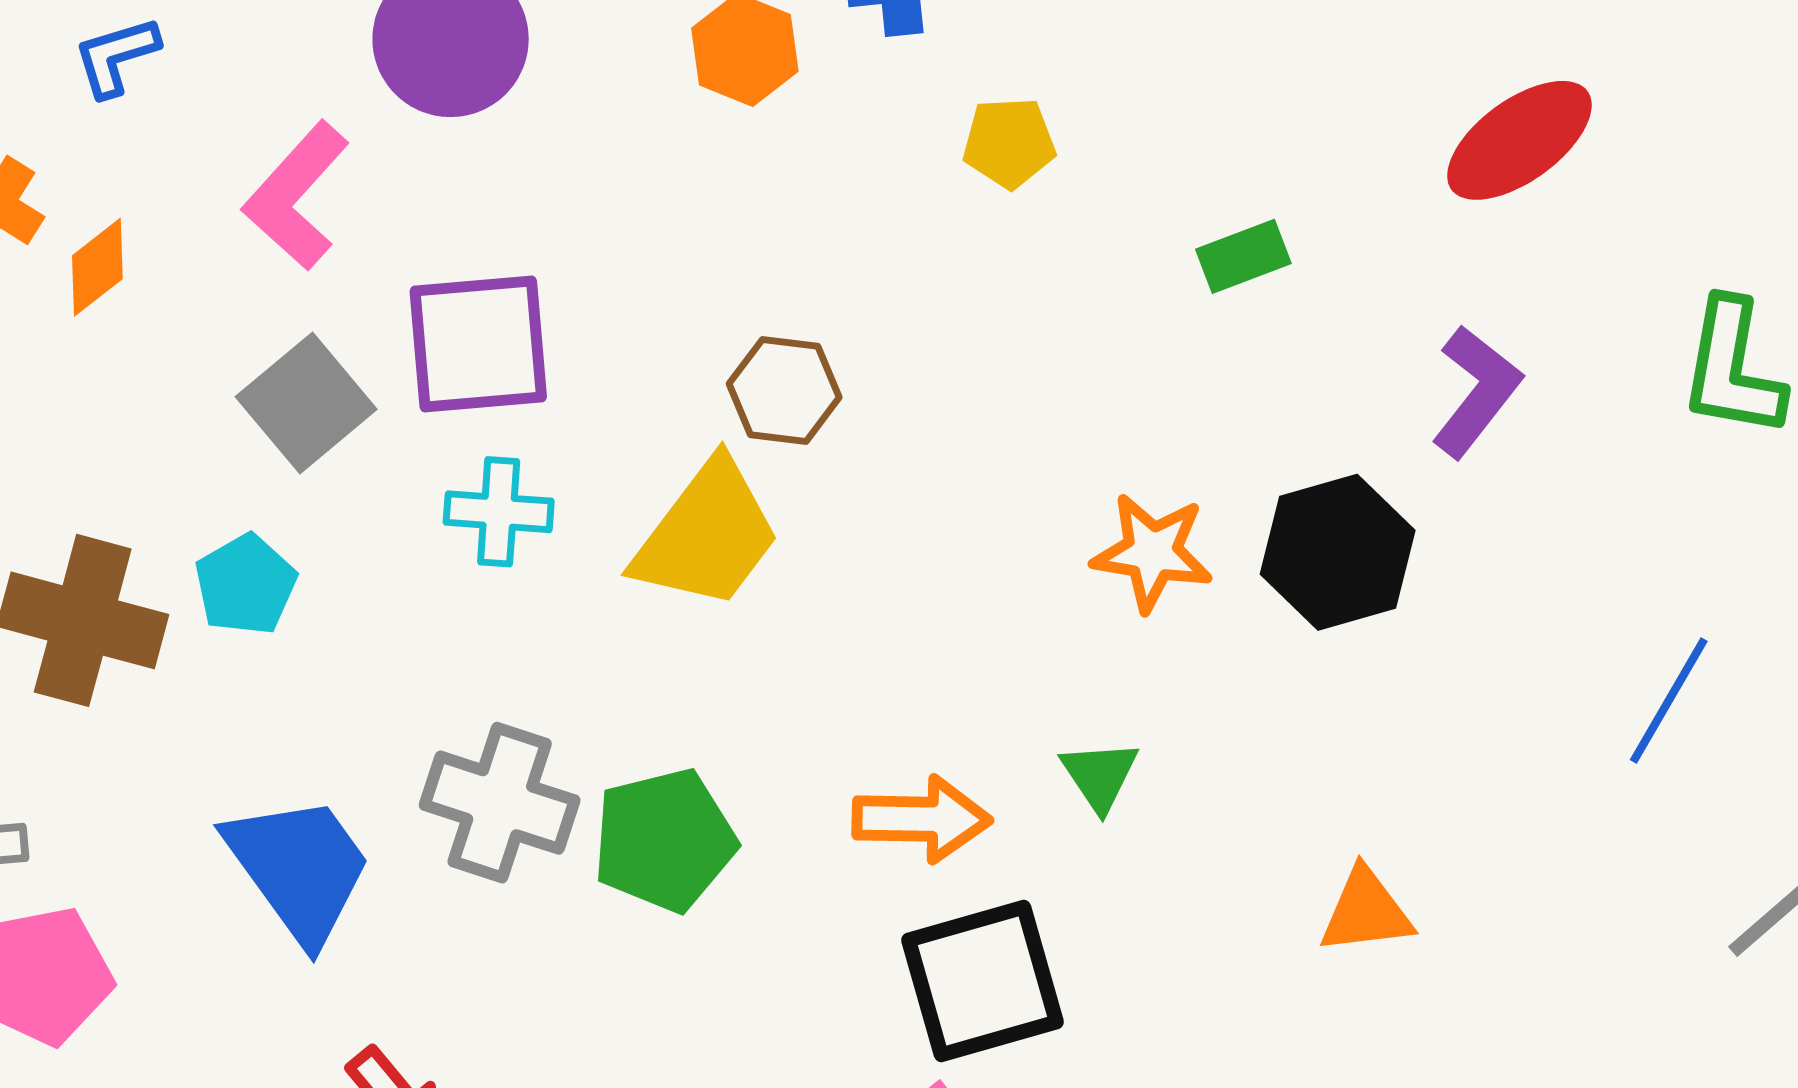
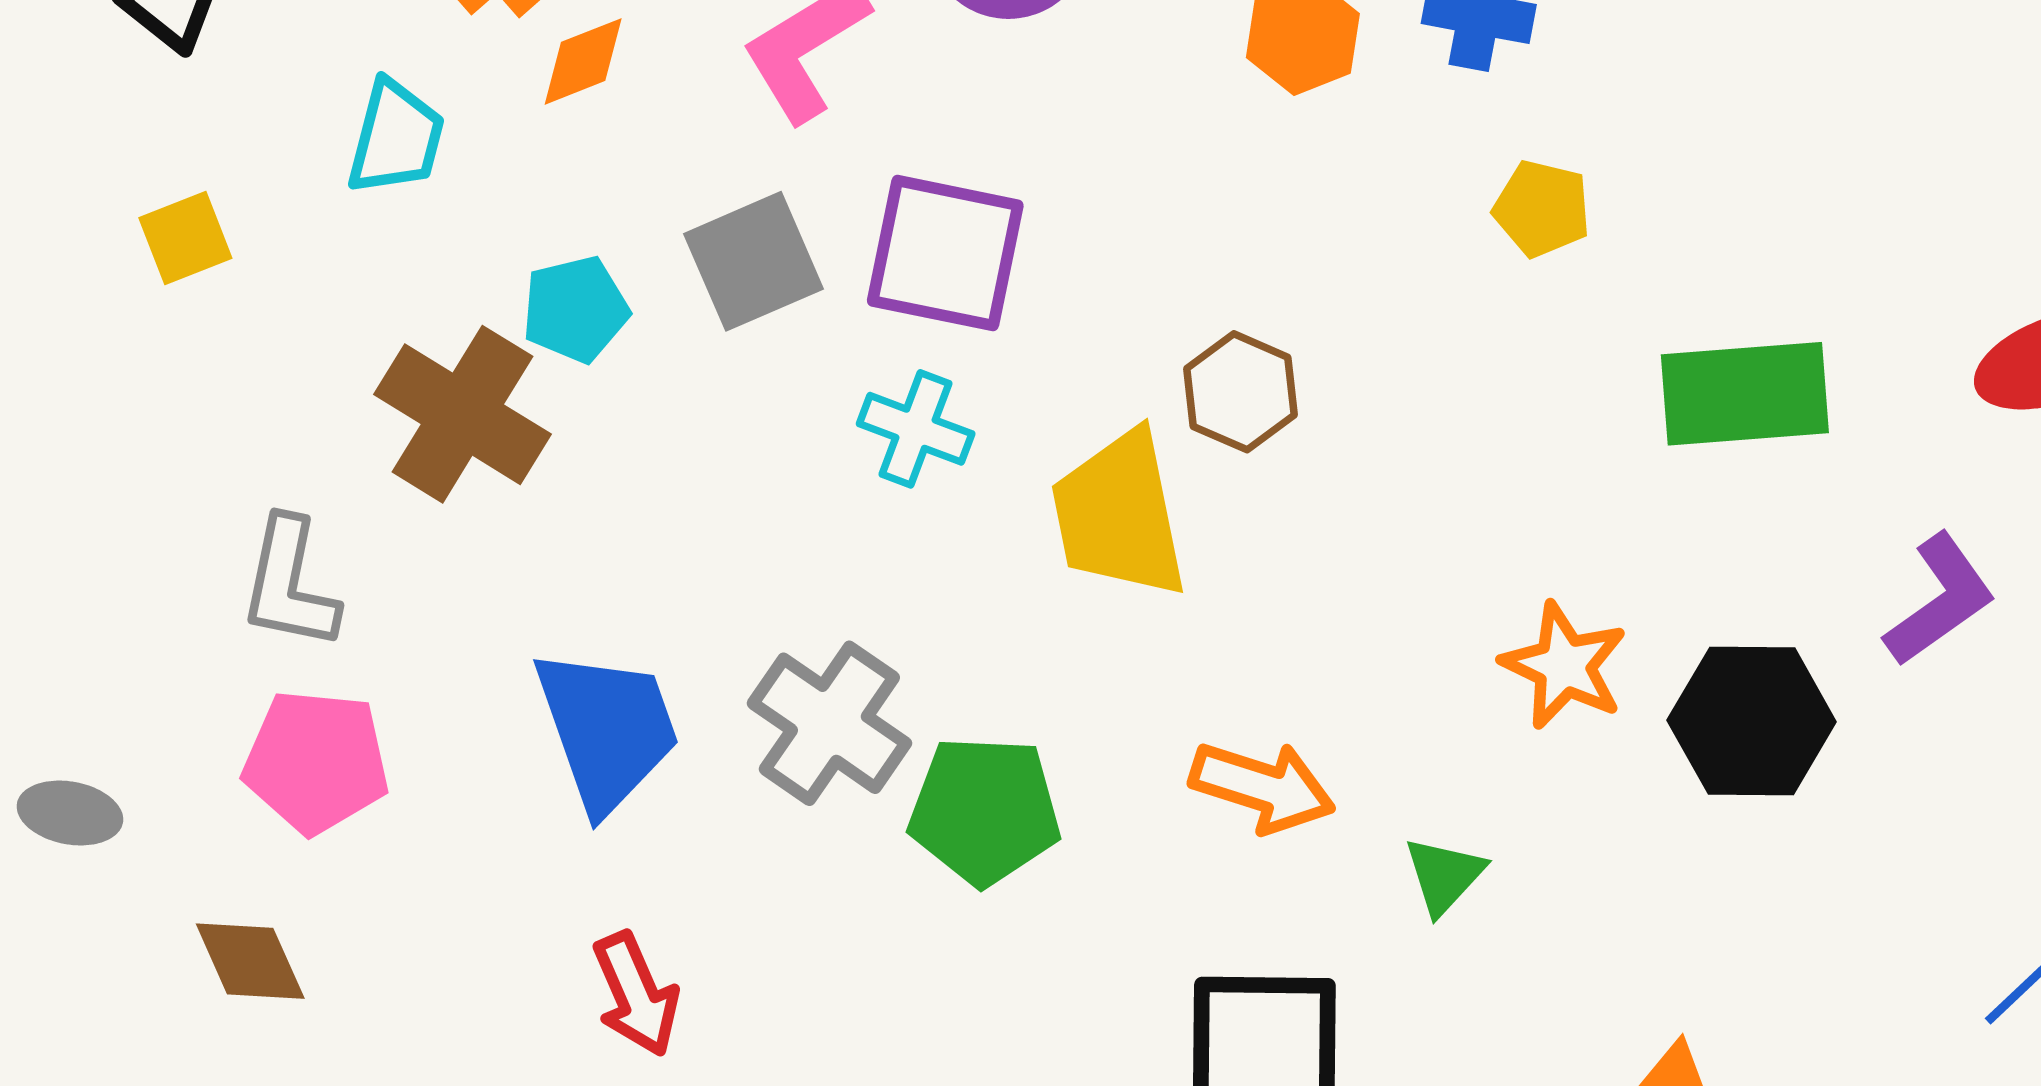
green rectangle: (1243, 256) -> (1745, 394), size x1.8
yellow trapezoid: (707, 535) -> (1119, 515), turned 115
cyan pentagon: (246, 585) -> (575, 309), moved
orange arrow: (922, 819) -> (1262, 787), moved

